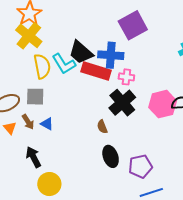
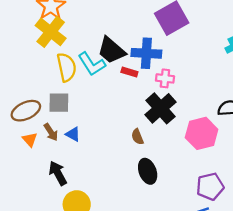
red rectangle: (96, 71) -> (129, 72), size x0.5
pink hexagon: (163, 104) -> (202, 133), moved
purple pentagon: (140, 166) -> (210, 187), moved

